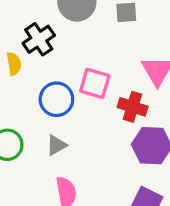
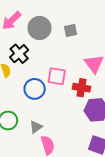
gray triangle: (56, 145) -> (36, 127), moved

